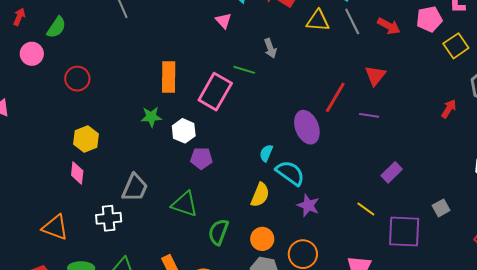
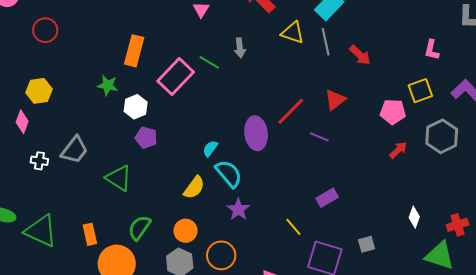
pink pentagon: (429, 19) -> (393, 112), moved
white cross: (109, 218) -> (39, 161), moved, size x0.7
green semicircle: (218, 232) -> (139, 228), moved

